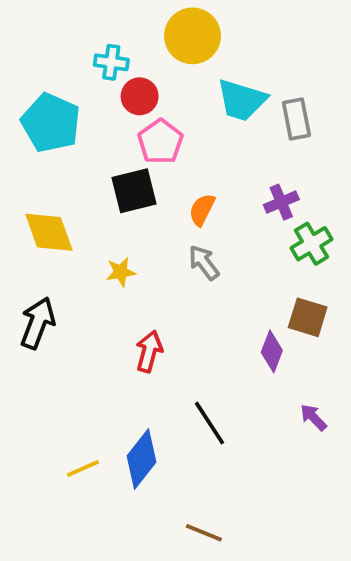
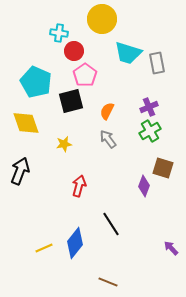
cyan pentagon: (51, 123) -> (36, 82), moved
green cross: (312, 244) -> (150, 131), moved
purple arrow: (313, 417) -> (171, 248), moved

